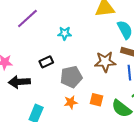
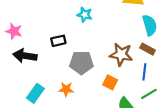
orange square: (97, 100) -> (110, 82), moved
orange star: (71, 102) -> (66, 89), moved

